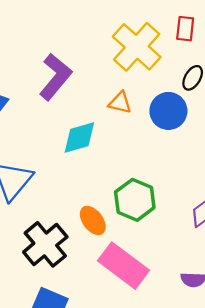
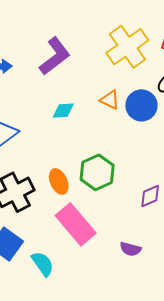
orange triangle: (120, 103) -> (110, 100), moved
cyan diamond: (79, 137) -> (63, 111), size x0.7

